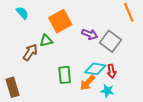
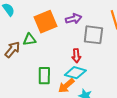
purple arrow: (90, 34) -> (74, 19), moved, turned -42
gray square: (111, 41) -> (93, 35), moved, turned -35
red arrow: (112, 71) -> (76, 56), moved

